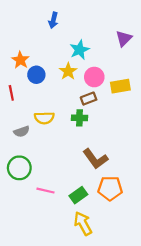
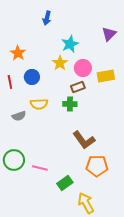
blue circle: (36, 75) -> (32, 77), moved
green circle: (19, 168) -> (14, 160), moved
green rectangle: (78, 195) -> (65, 183), moved
yellow arrow: (83, 224) -> (86, 203), moved

